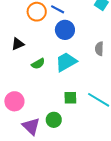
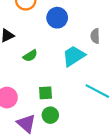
cyan trapezoid: (66, 62) -> (74, 56), moved
green square: (70, 98) -> (45, 93), moved

